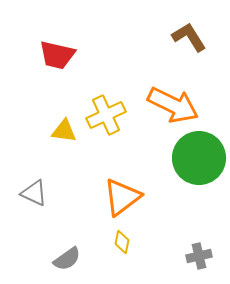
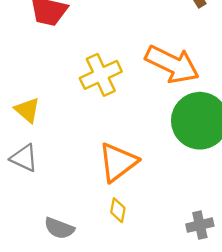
yellow triangle: (64, 131) -> (27, 110), moved, turned 32
gray semicircle: (67, 259) -> (59, 228), turned 56

